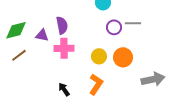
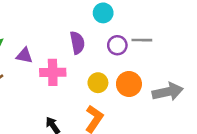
purple semicircle: (62, 25) -> (77, 43), moved
gray arrow: (153, 79) -> (168, 92), moved

